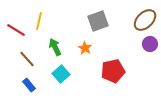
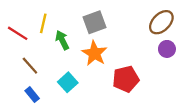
gray square: (98, 21) -> (95, 22), moved
green arrow: (55, 47) -> (62, 40), moved
orange star: (85, 48) -> (95, 53), size x1.6

